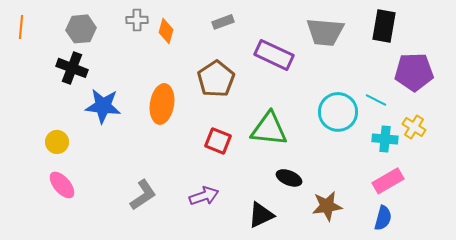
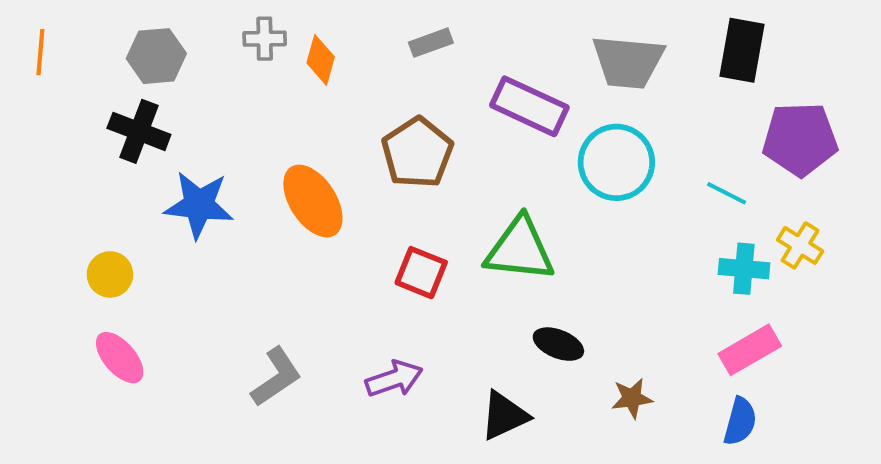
orange ellipse: (162, 104) -> (313, 201), turned -42
cyan circle: (338, 112) -> (616, 162), moved
brown star: (327, 206) -> (632, 398), size x0.7

